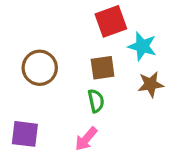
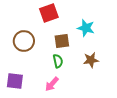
red square: (111, 21) -> (49, 13), moved
brown star: (151, 84) -> (91, 60), moved

